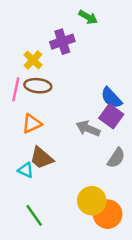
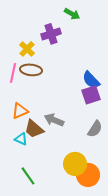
purple square: (111, 116) -> (91, 95), turned 36
orange triangle: (32, 124) -> (20, 111), moved
gray arrow: (88, 128) -> (54, 120), moved

